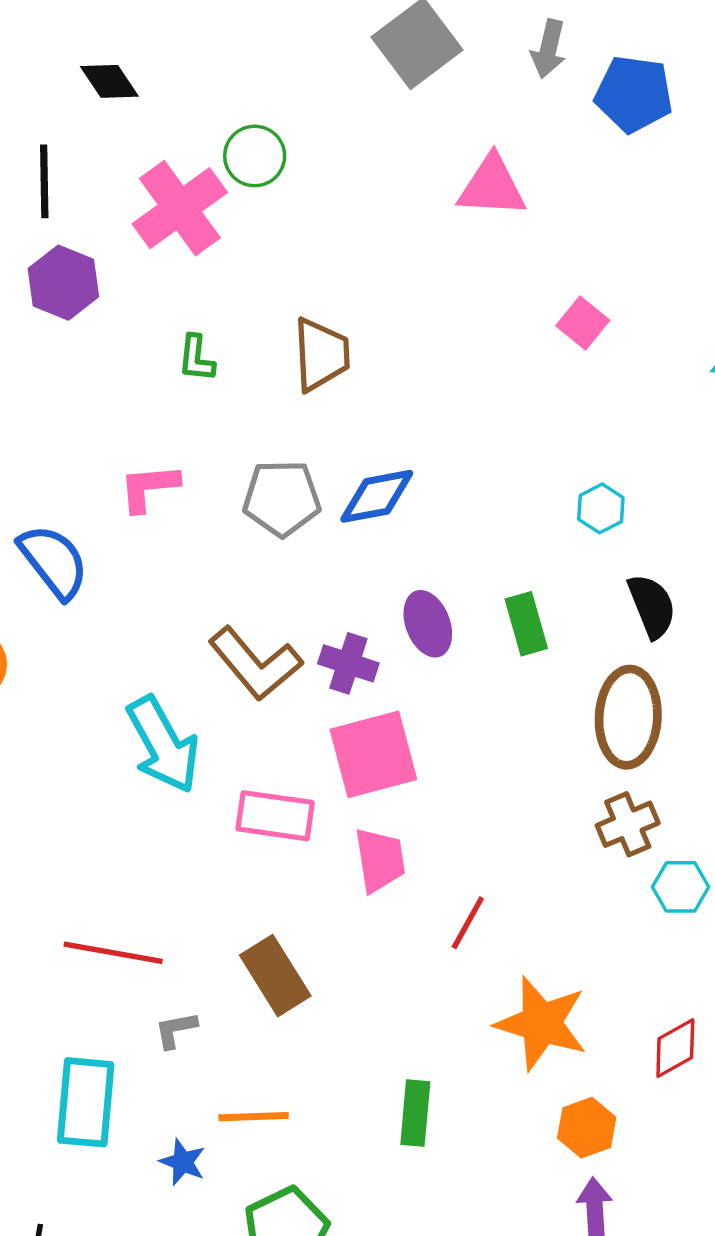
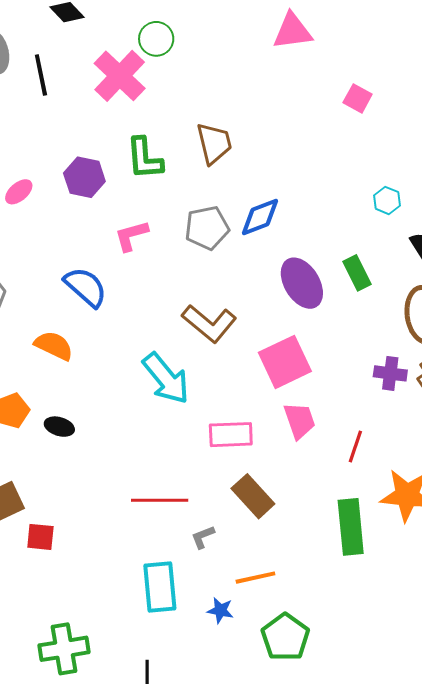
purple hexagon: (63, 283) -> (84, 177), moved
green L-shape: (196, 358) -> (145, 158), size x1.6
purple ellipse: (428, 624) -> (302, 283), size x1.4
purple cross: (348, 663) -> (390, 373), moved
pink rectangle: (275, 816) -> (231, 435), moved
green rectangle: (415, 1113) -> (351, 527), moved, size x1.5

